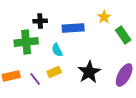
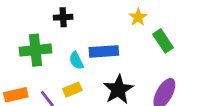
black cross: (40, 21) -> (63, 17), moved
blue rectangle: (73, 28) -> (104, 51), moved

